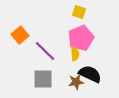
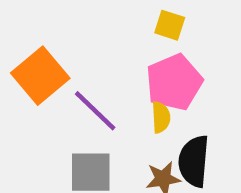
orange square: (20, 35) -> (40, 76), size x1.4
black semicircle: (90, 74) -> (194, 161), turned -110

